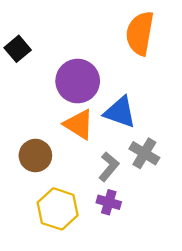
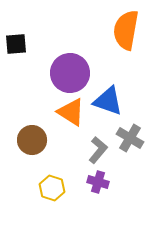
black square: (18, 49) -> (16, 44), turned 35
yellow hexagon: (58, 209) -> (52, 188), size x0.7

